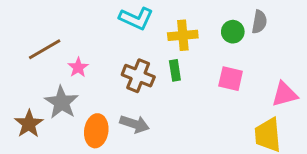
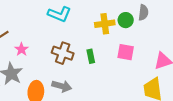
yellow cross: (183, 35) -> (105, 24), moved
green rectangle: (175, 70) -> (91, 56), moved

